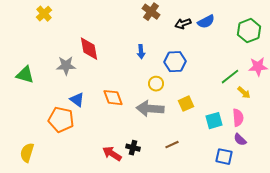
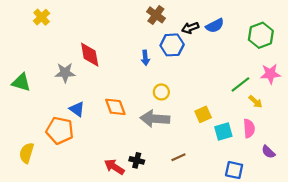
blue hexagon: (175, 62) -> (172, 45), moved
yellow square: (186, 104) -> (203, 114), moved
purple semicircle: (240, 140) -> (268, 152), moved
yellow semicircle: (27, 153) -> (27, 153), moved

